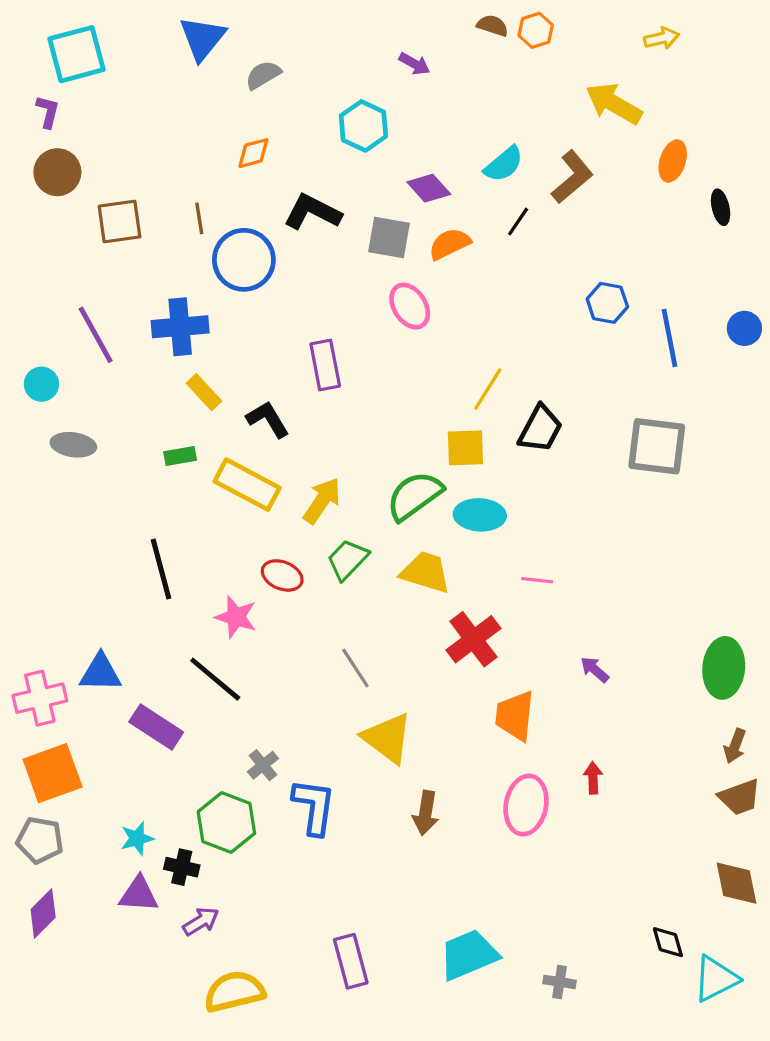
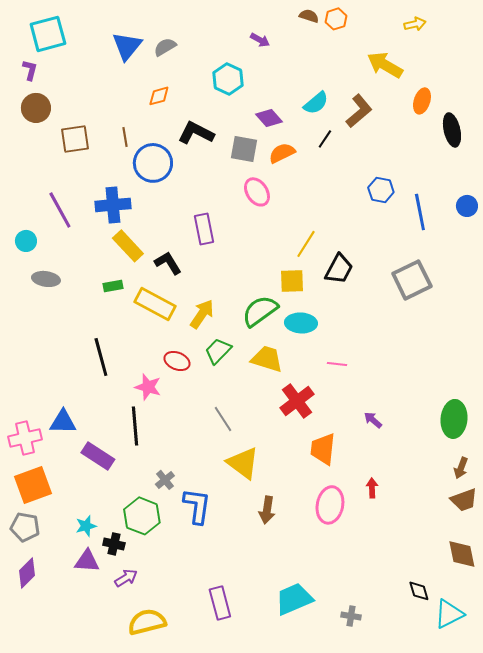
blue triangle: (202, 38) -> (127, 46), moved
black ellipse: (721, 207) -> (452, 130), size x1.5
yellow rectangle: (204, 392) -> (128, 246), size x1.4
gray square: (657, 446) -> (412, 280), turned -33
black line: (215, 679) -> (135, 426), turned 45

